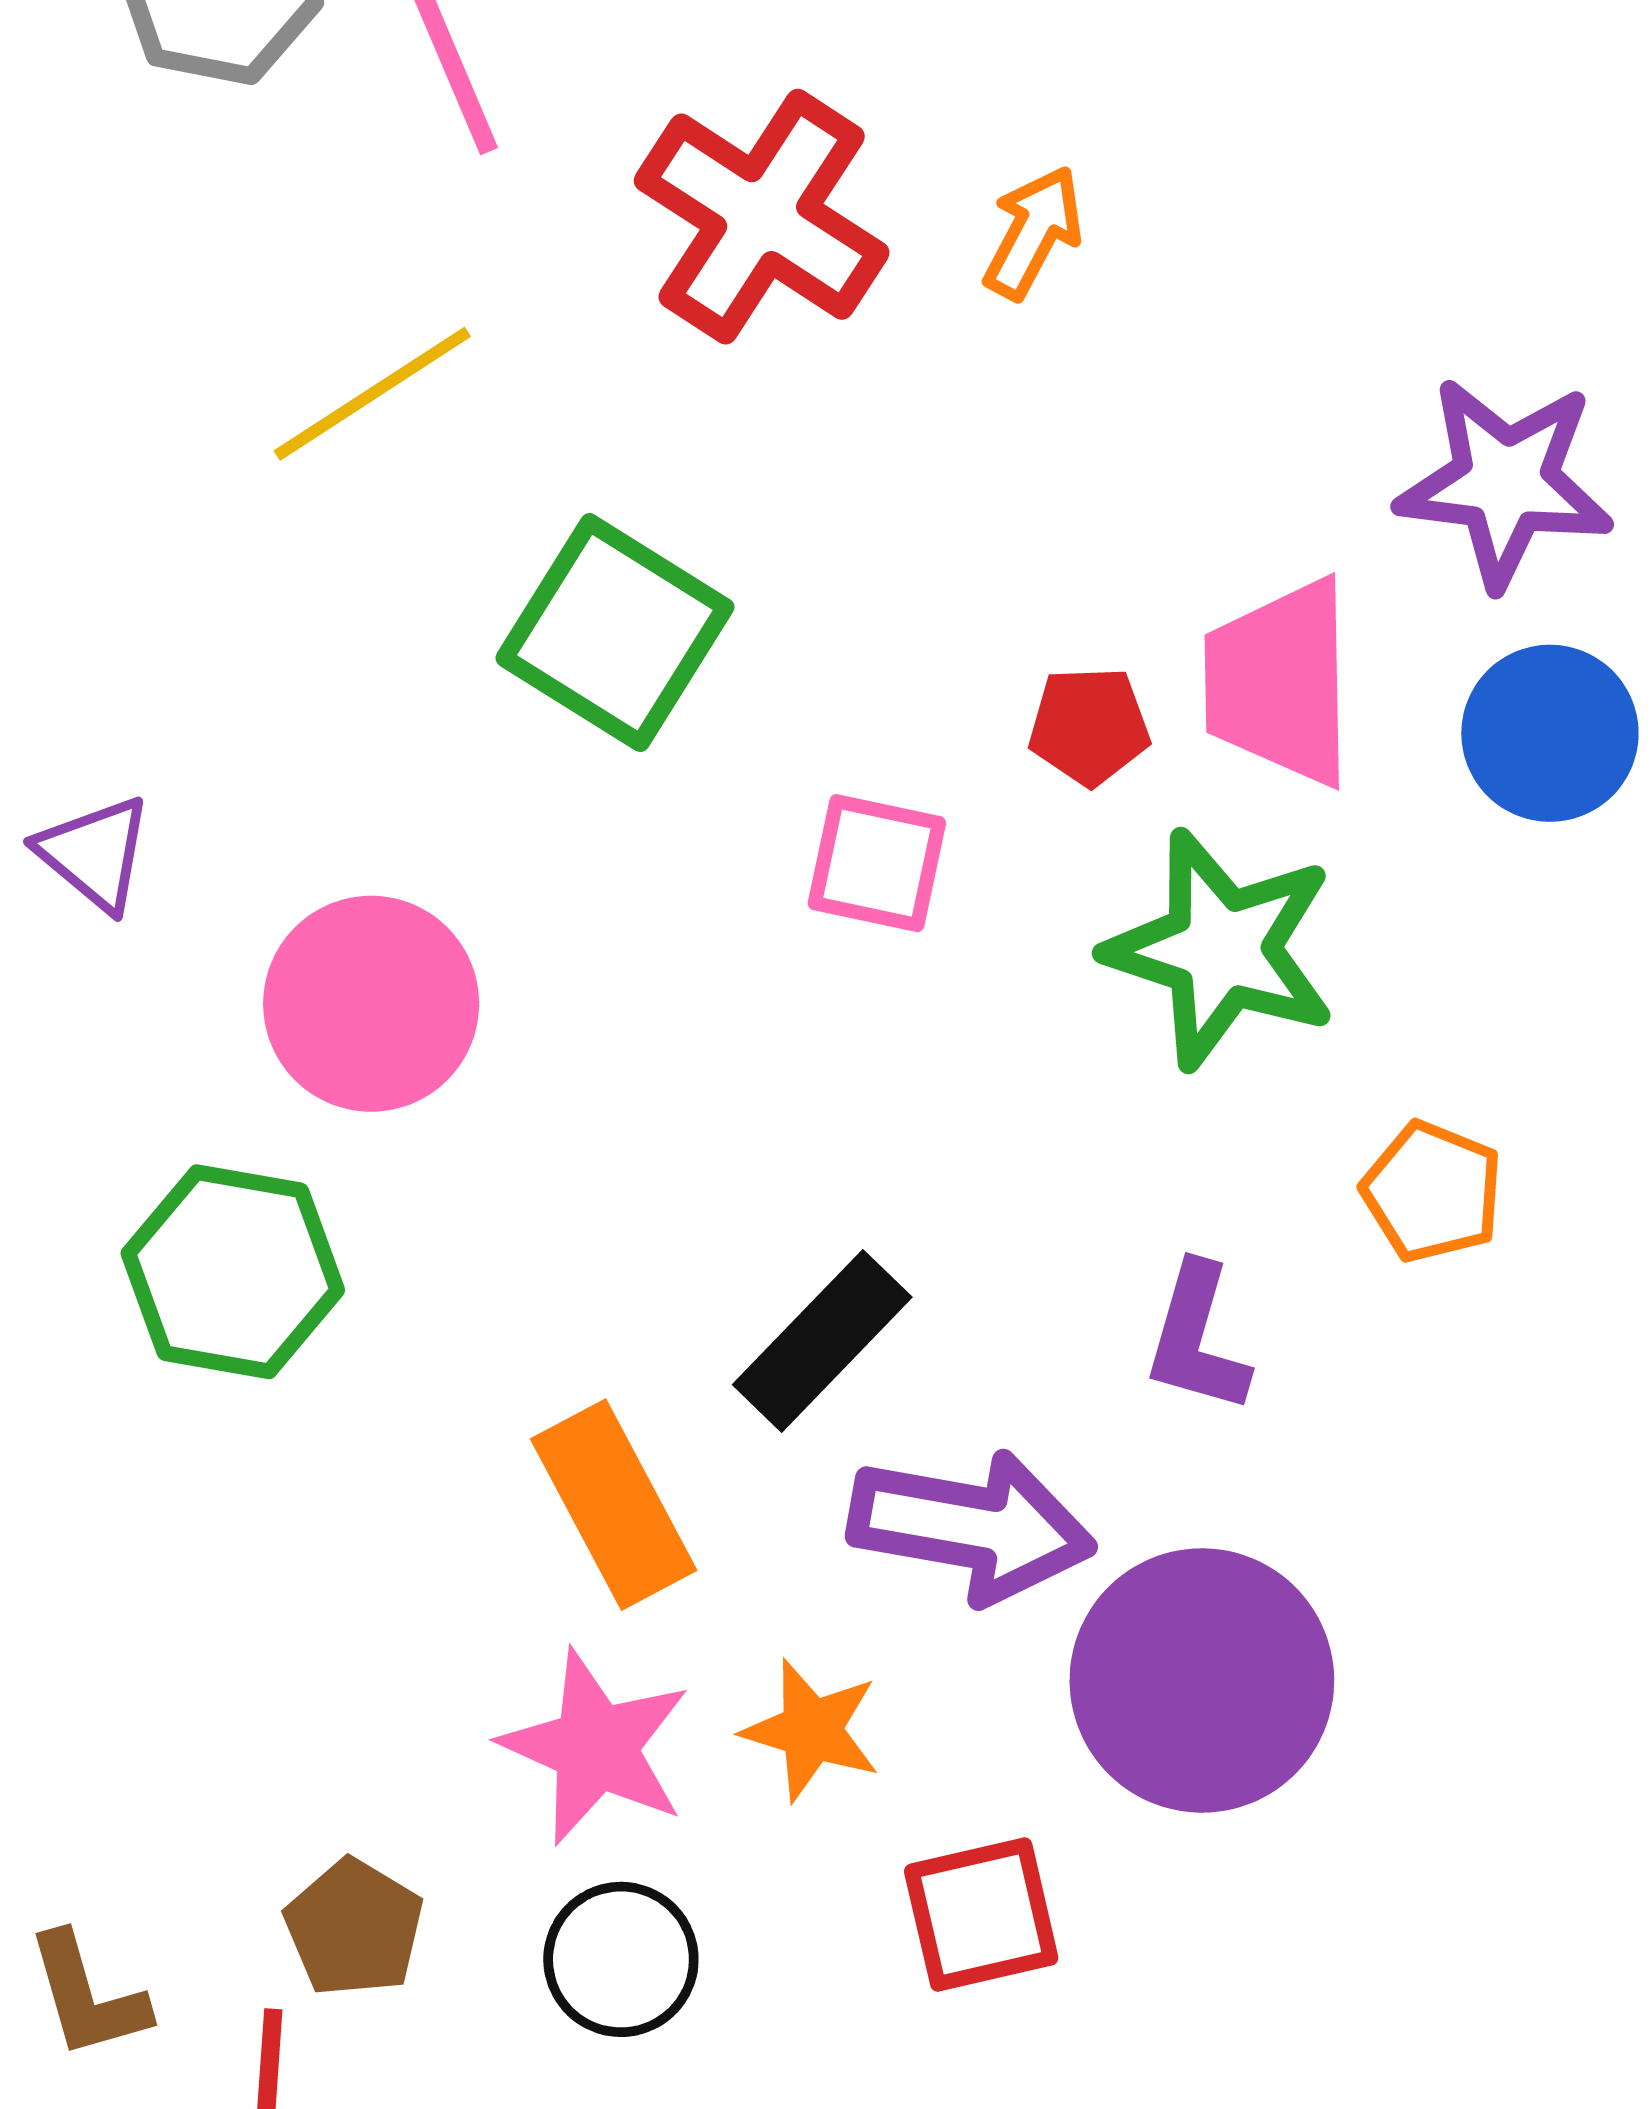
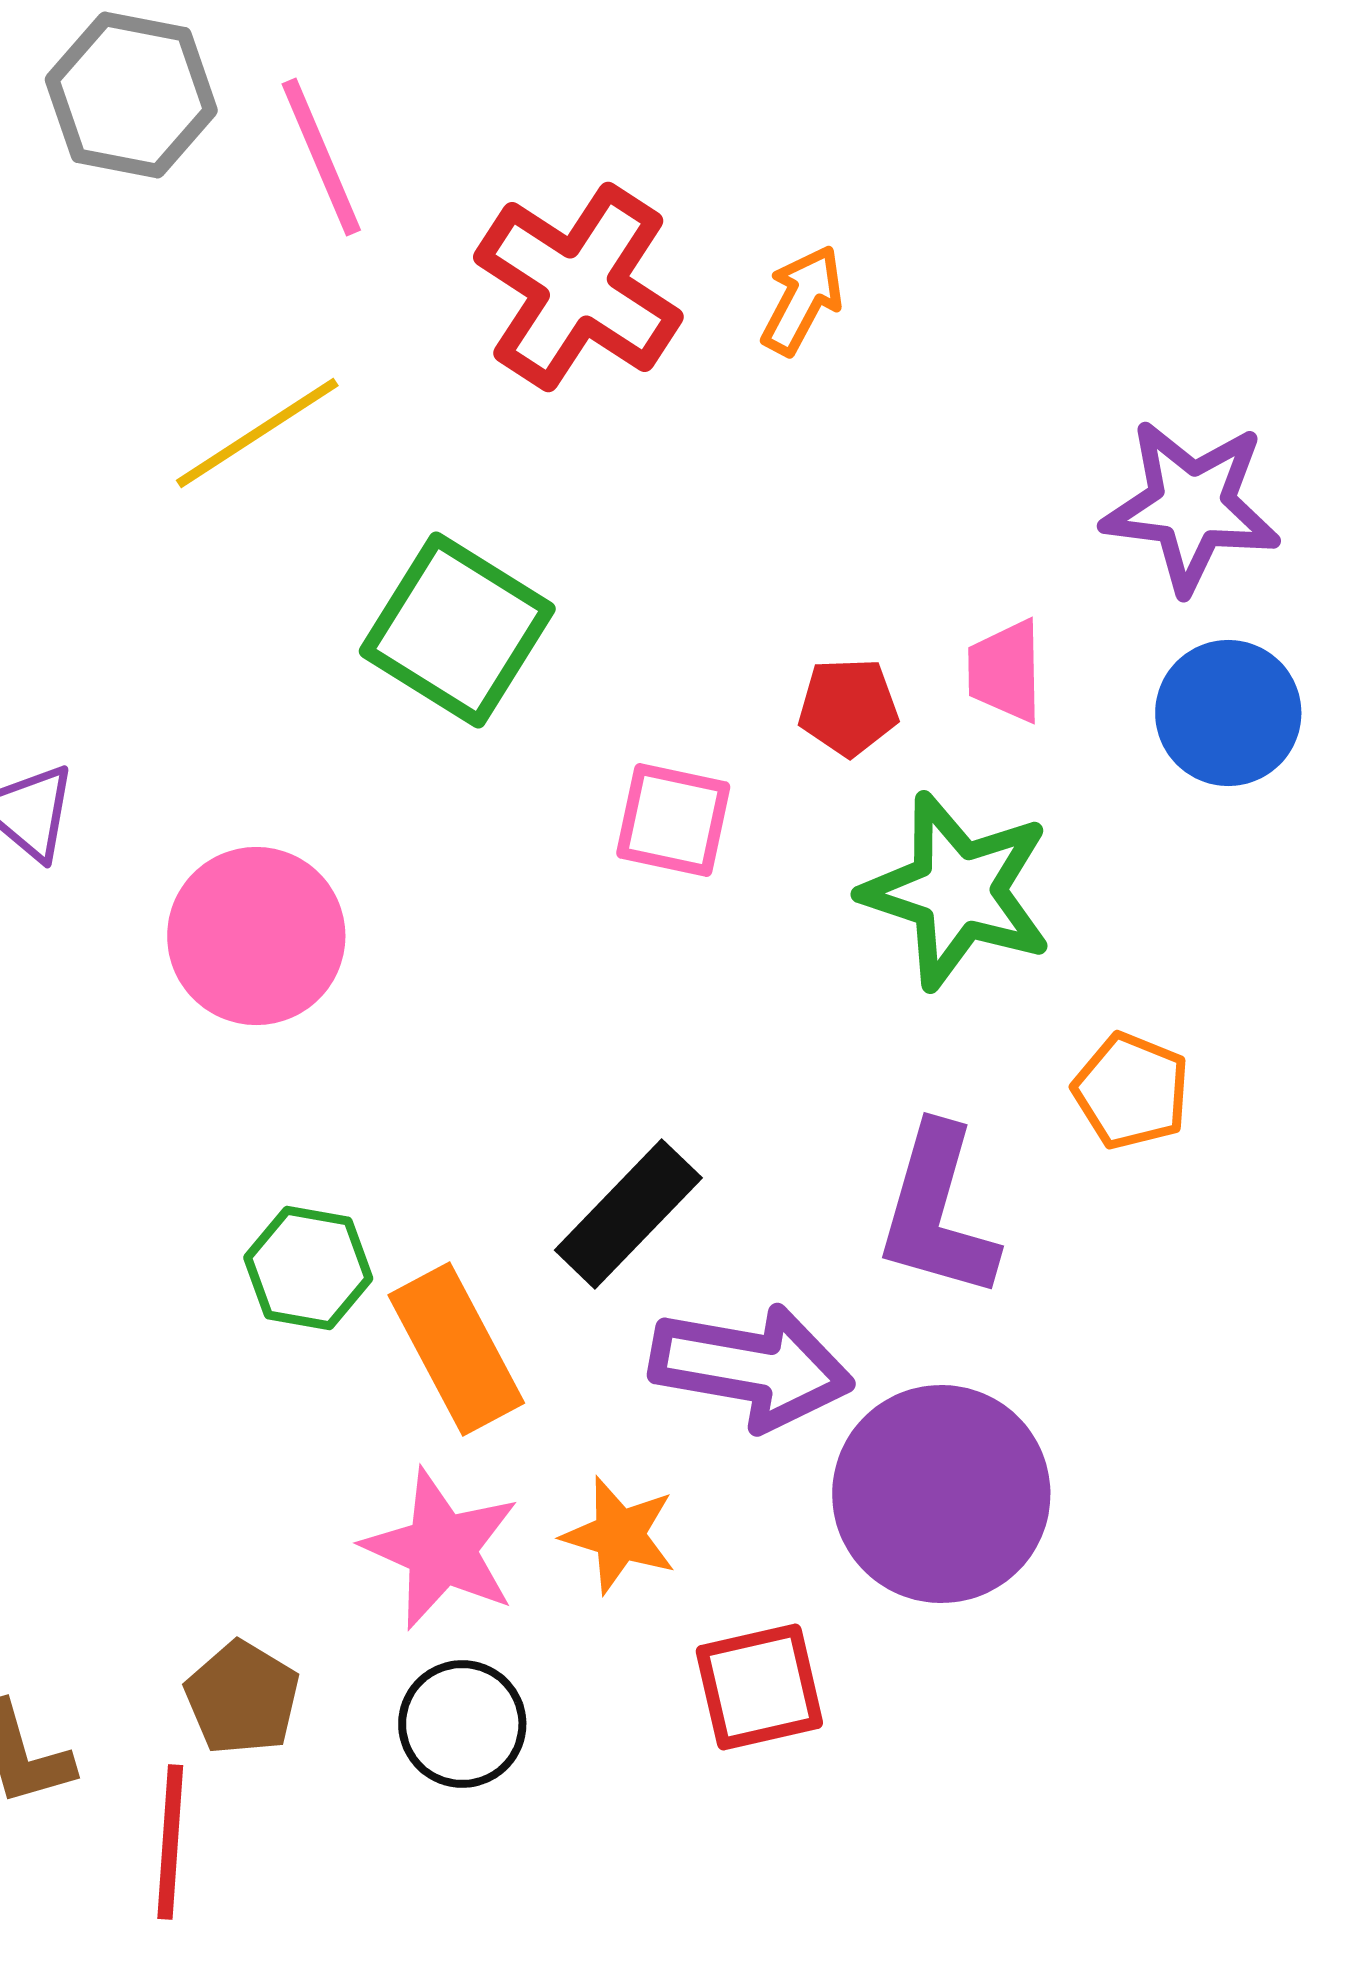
pink trapezoid: (1280, 682) -> (1005, 671), size x0.6
green hexagon: (233, 1272) -> (308, 1268), moved, size x0.7
purple L-shape: (1197, 1338) -> (937, 1212), size x1.4

